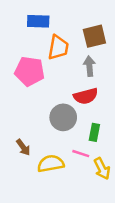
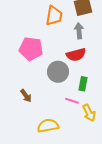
pink pentagon: (30, 71) -> (31, 49), moved
yellow semicircle: (51, 164) -> (48, 126), moved

